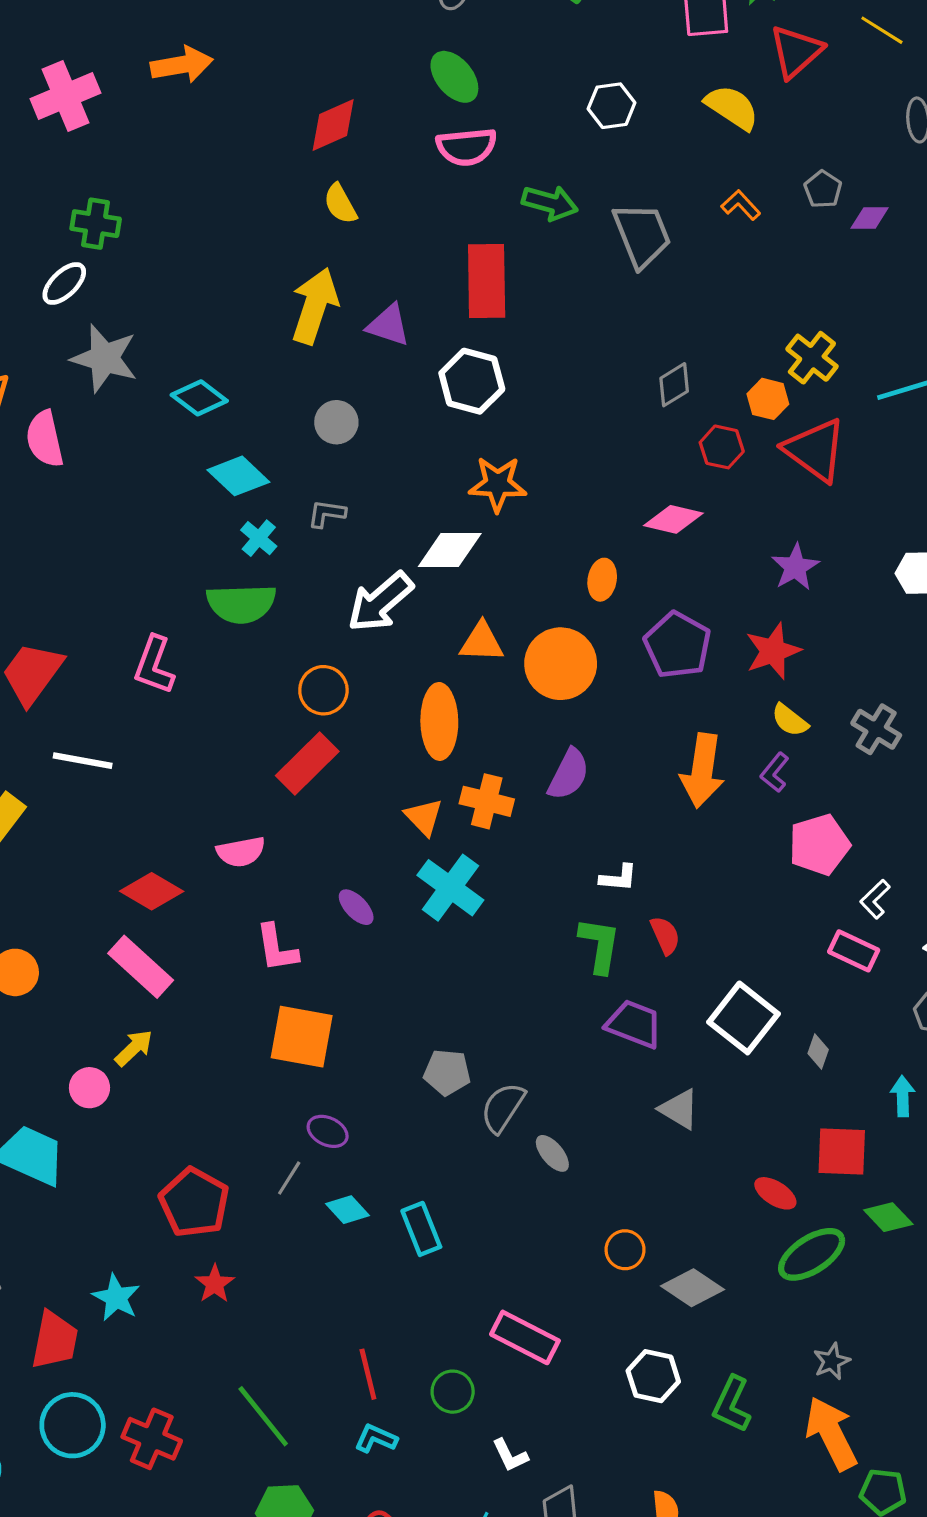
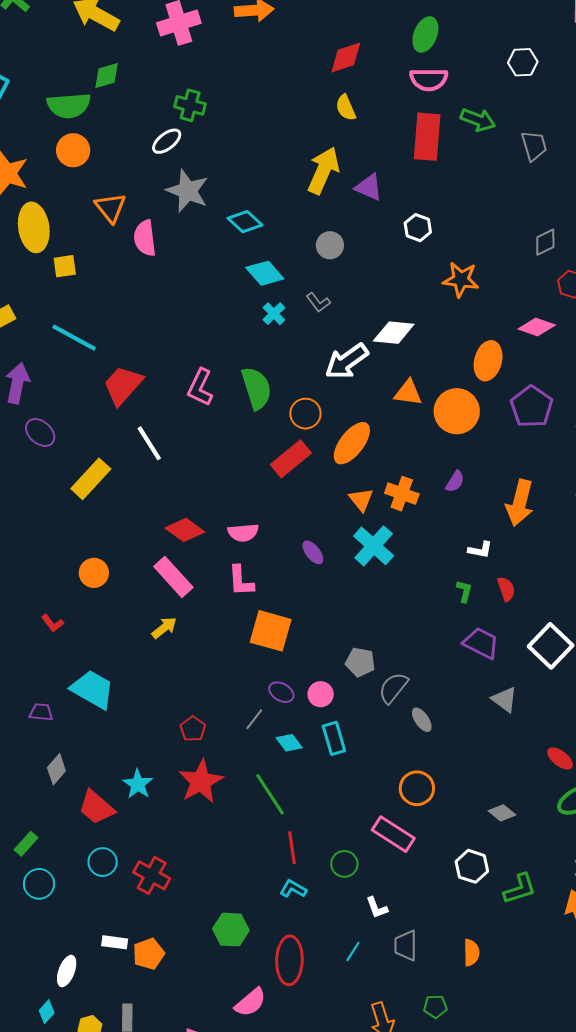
green ellipse: (454, 77) -> (425, 35), turned 56
gray trapezoid: (642, 235) -> (534, 146), size x0.7
red rectangle: (487, 281) -> (427, 137), moved
white hexagon: (472, 381) -> (418, 228), size x0.7
orange star: (498, 484) -> (461, 280), moved
gray L-shape: (327, 514) -> (318, 302), turned -140
orange ellipse: (602, 580) -> (488, 361), size x1.5
green semicircle: (241, 604) -> (256, 388), moved, turned -111
orange ellipse: (439, 721) -> (352, 443), moved, turned 33
white line: (83, 761) -> (149, 443), turned 42
orange arrow: (702, 770) -> (520, 503), moved
purple semicircle: (569, 774) -> (455, 482), size x0.7
pink semicircle: (241, 852) -> (243, 533), moved
green L-shape: (600, 945) -> (464, 591), size x0.6
pink L-shape: (277, 948) -> (241, 581), moved
pink circle: (89, 1088) -> (321, 694), moved
red pentagon: (194, 1202) -> (193, 729), size x0.6
cyan rectangle: (421, 1229) -> (334, 738), moved
orange circle: (625, 1250) -> (417, 788), moved, size x1.4
red star: (215, 1284) -> (201, 781), size x1.8
gray diamond: (692, 1288) -> (502, 813), size x0.7
red trapezoid: (55, 1340) -> (96, 807), turned 114
green L-shape: (732, 1404) -> (520, 889), turned -138
green line: (263, 1416) -> (270, 794), moved
cyan circle: (73, 1425) -> (103, 862), size x0.7

